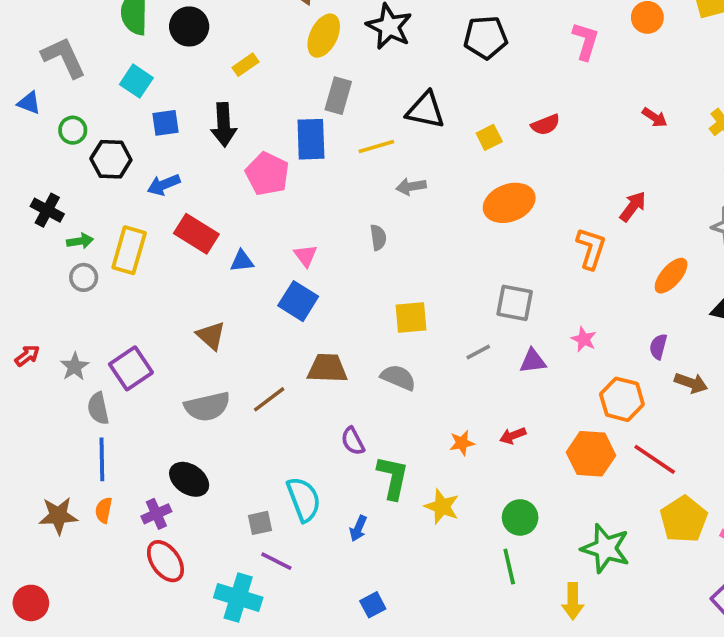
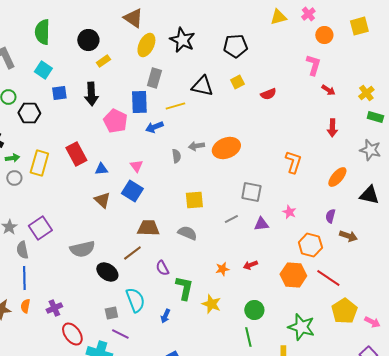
black circle: (189, 26) -> (88, 40), moved
pink L-shape: (586, 41) -> (313, 65), moved
yellow square: (489, 137) -> (237, 82), moved
blue arrow: (164, 185) -> (154, 127), moved
gray arrow: (411, 187) -> (196, 146), moved
orange ellipse: (509, 203) -> (226, 148), moved
red arrow: (633, 207) -> (332, 128), moved, turned 144
red rectangle: (196, 234) -> (76, 154), turned 30
brown triangle: (211, 336) -> (102, 200), moved
brown line: (269, 399) -> (132, 253), moved
black ellipse: (189, 479) -> (107, 272), moved
red ellipse: (165, 561) -> (72, 334), moved

